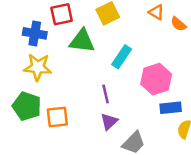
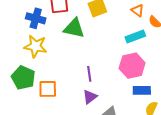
cyan rectangle: (122, 57) -> (135, 37), moved, turned 30

